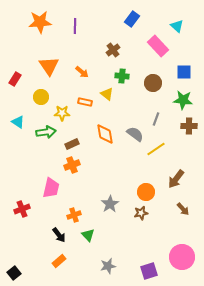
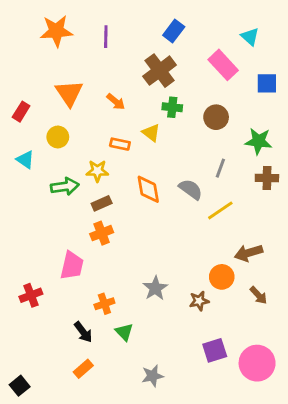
blue rectangle: (132, 19) -> (174, 31), moved
brown cross: (113, 50) -> (160, 71), size x1.6
blue square: (184, 72) -> (267, 83), moved
yellow star: (62, 113) -> (97, 171), moved
cyan triangle: (18, 122) -> (25, 160), moved
brown arrow: (176, 179) -> (249, 253), turned 36
orange circle: (146, 192) -> (222, 277), moved
purple square: (149, 271) -> (215, 350), moved

